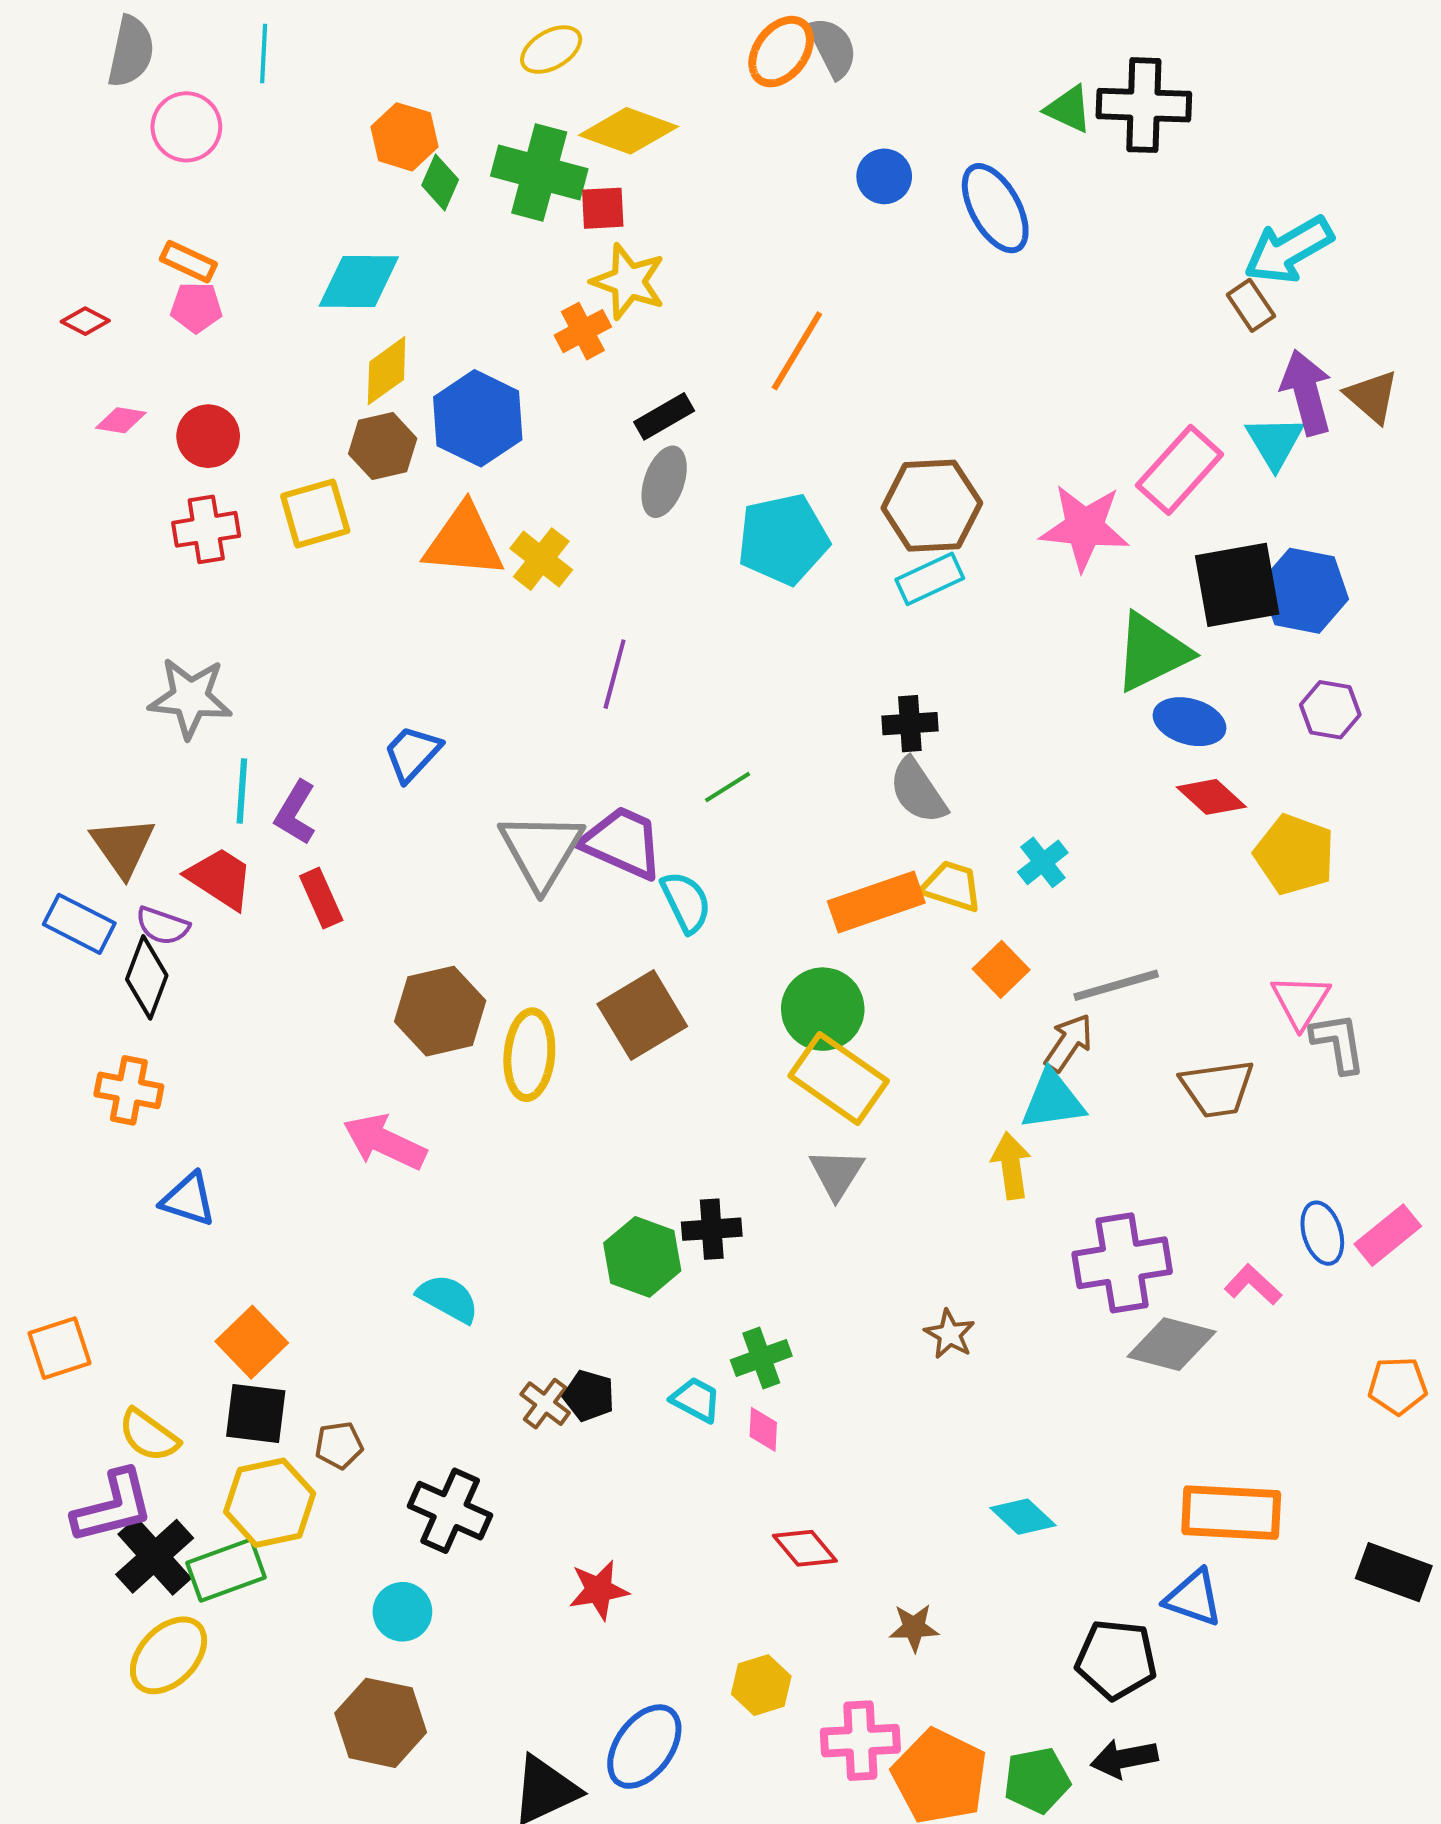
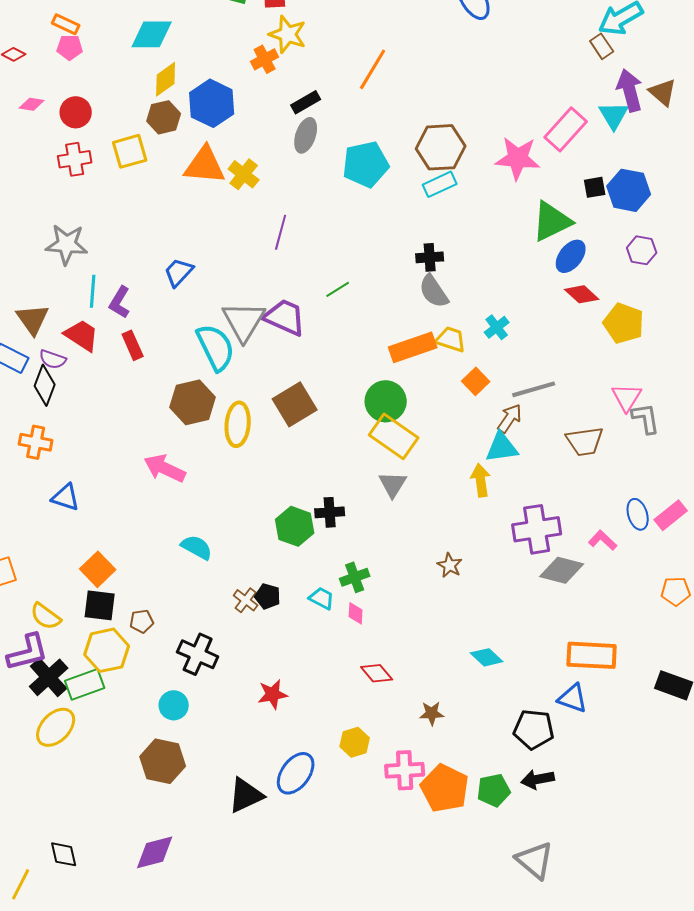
black square: (1237, 585) -> (595, 187), size x0.5
blue ellipse: (1190, 722) -> (571, 256), turned -68
cyan semicircle: (686, 902) -> (216, 347), moved, size x1.5

